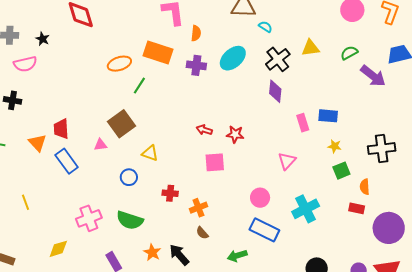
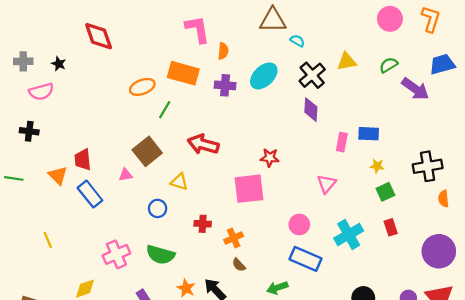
pink rectangle: (303, 123) -> (342, 142), turned 30
red arrow: (204, 130) -> (203, 144), moved, size x1.8
pink square: (215, 162) -> (249, 189), size x1.4
orange semicircle: (365, 187) -> (443, 199), moved
red rectangle: (357, 208) -> (391, 227), moved, turned 63

